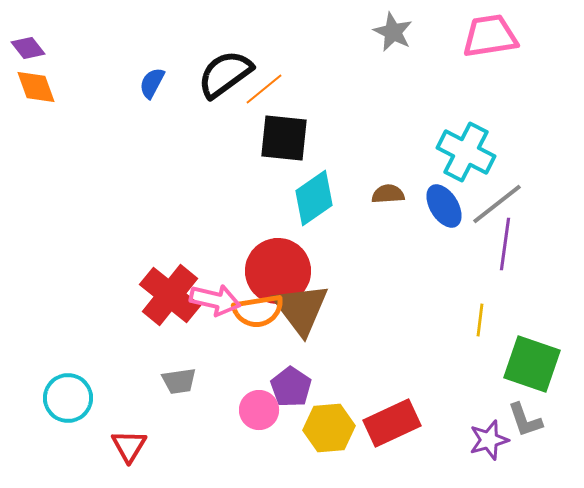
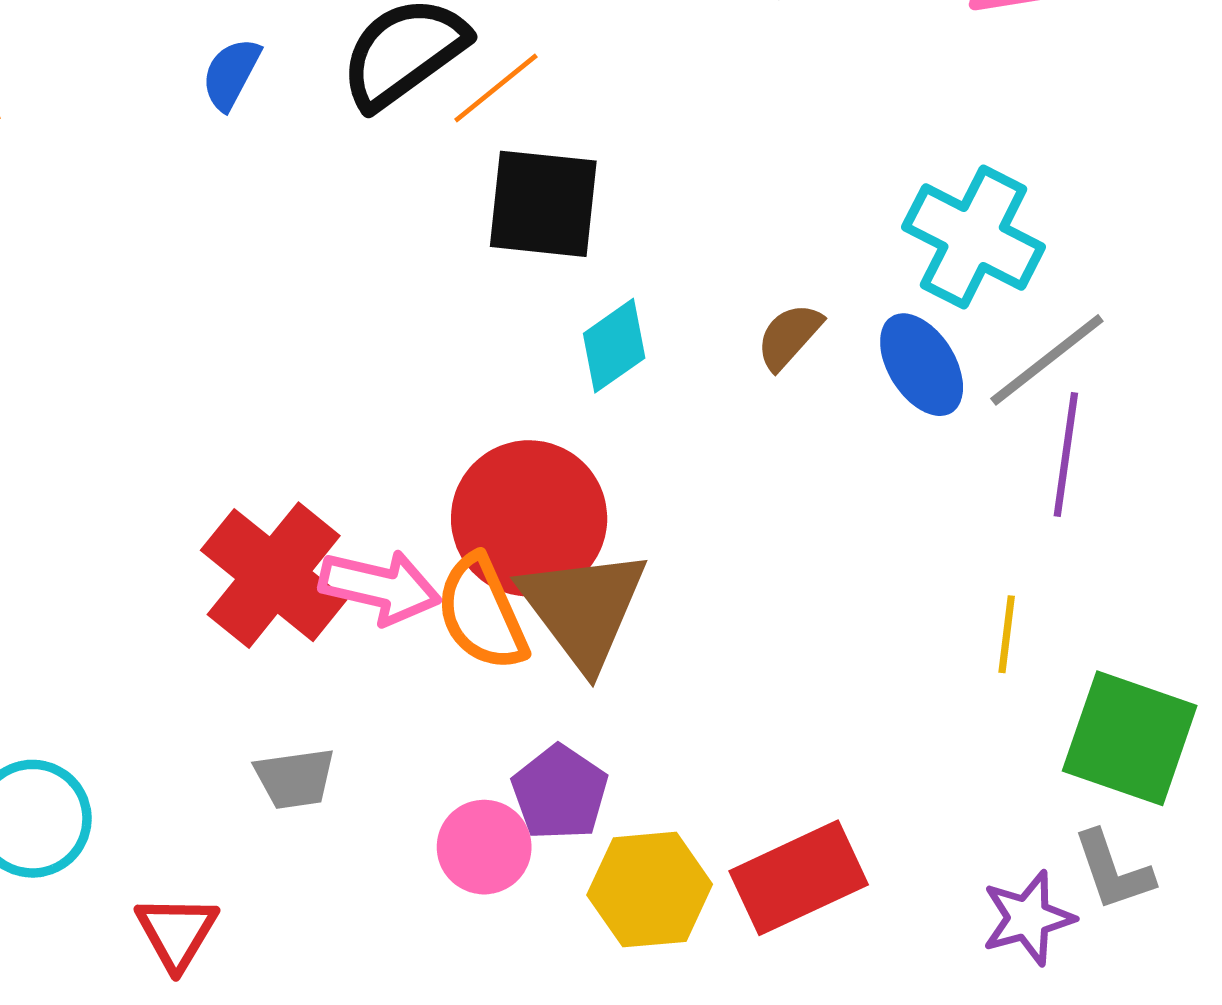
brown semicircle: (388, 194) -> (789, 336), turned -44
cyan diamond: (314, 198) -> (614, 346), size x0.7
orange semicircle: (258, 311) -> (482, 613), turned 75

